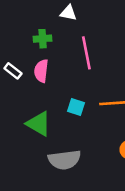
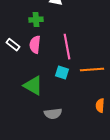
pink line: (86, 53) -> (67, 47), moved
gray semicircle: (64, 160) -> (53, 114), size x0.7

